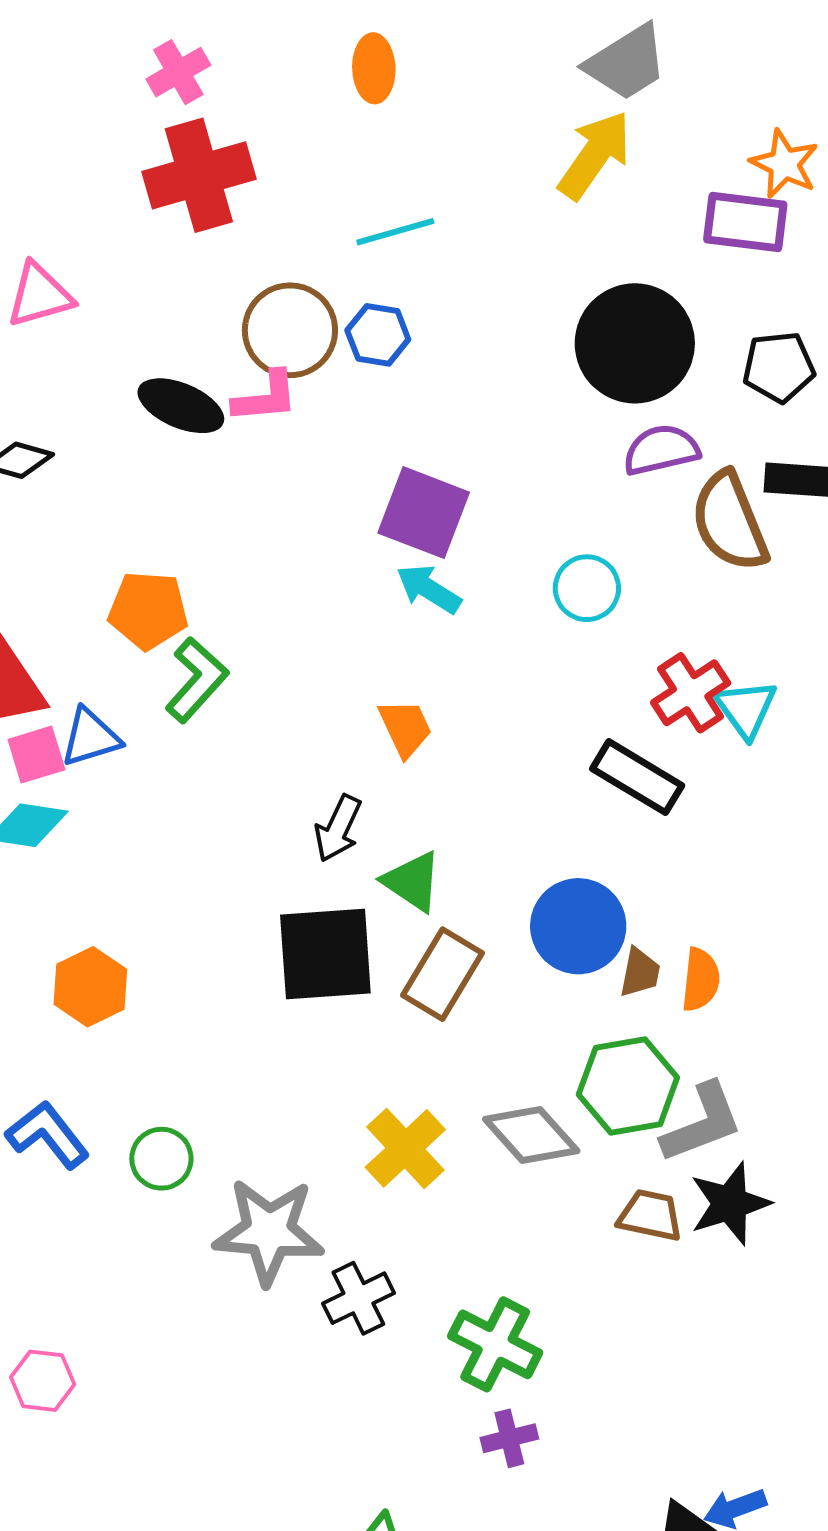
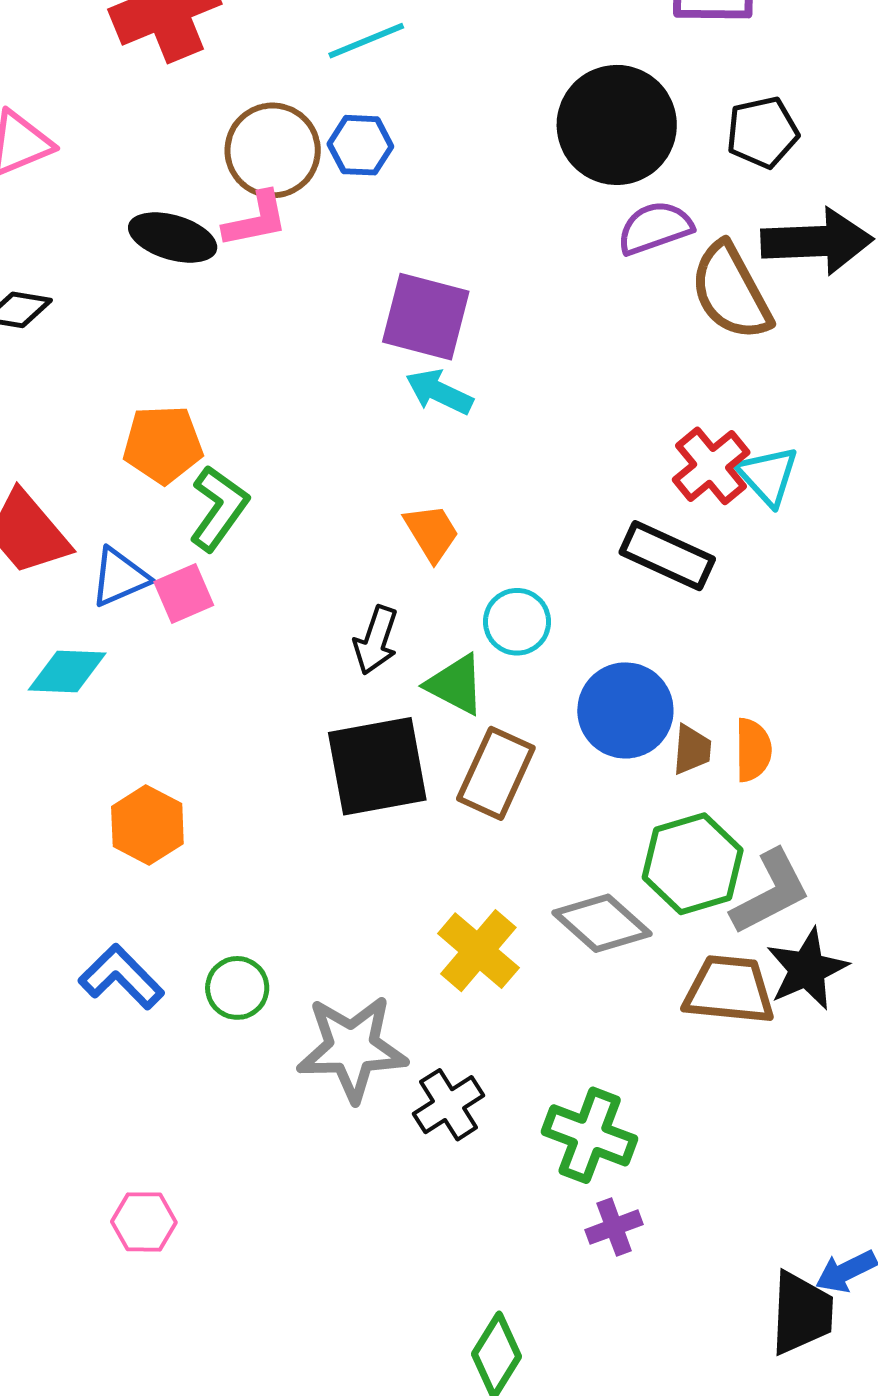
cyan circle: (587, 588) -> (517, 622), moved
pink square: (36, 755) -> (184, 593), moved
brown trapezoid: (650, 1215) -> (729, 990), size x1.4

